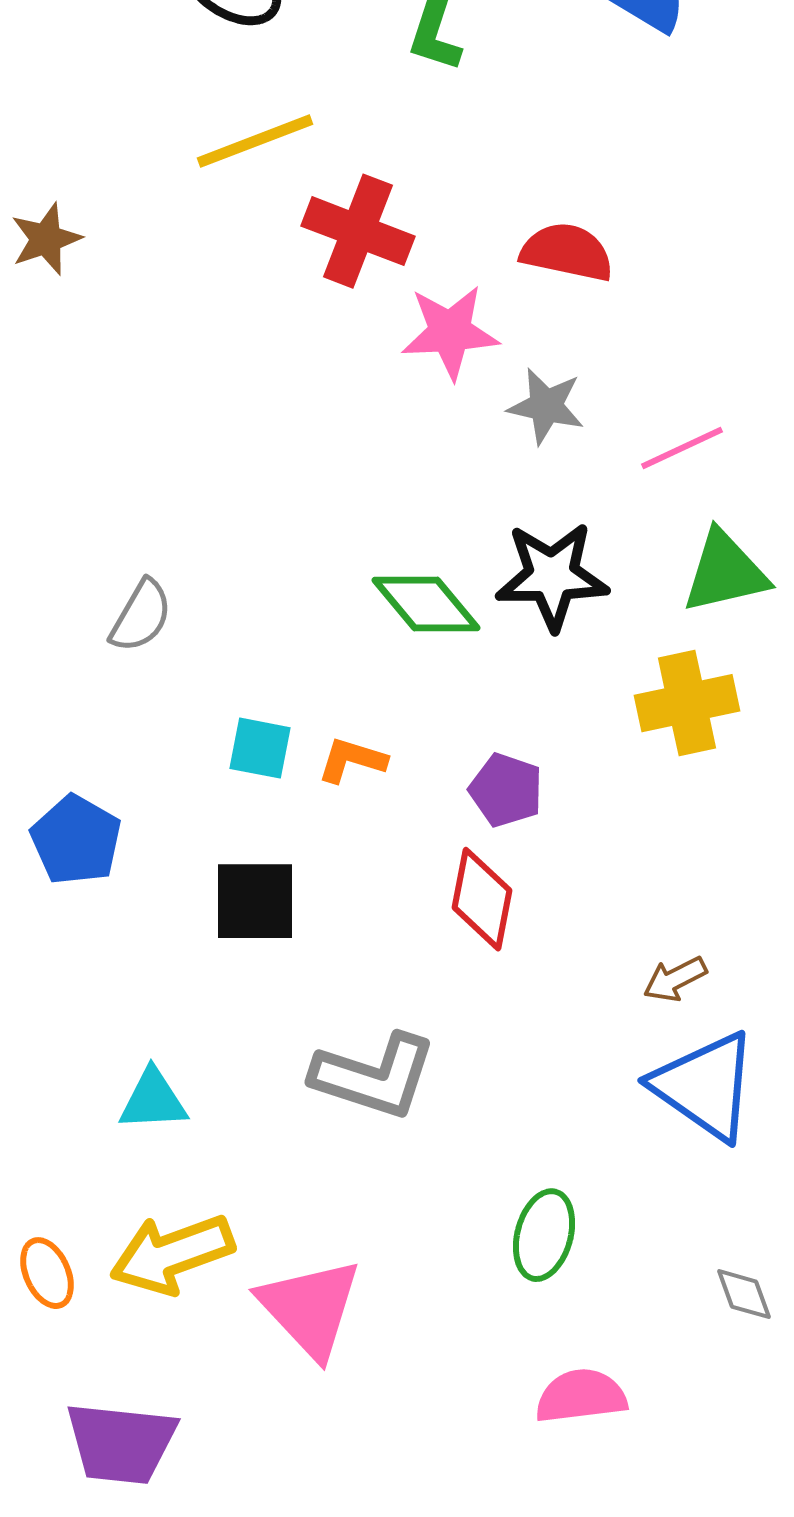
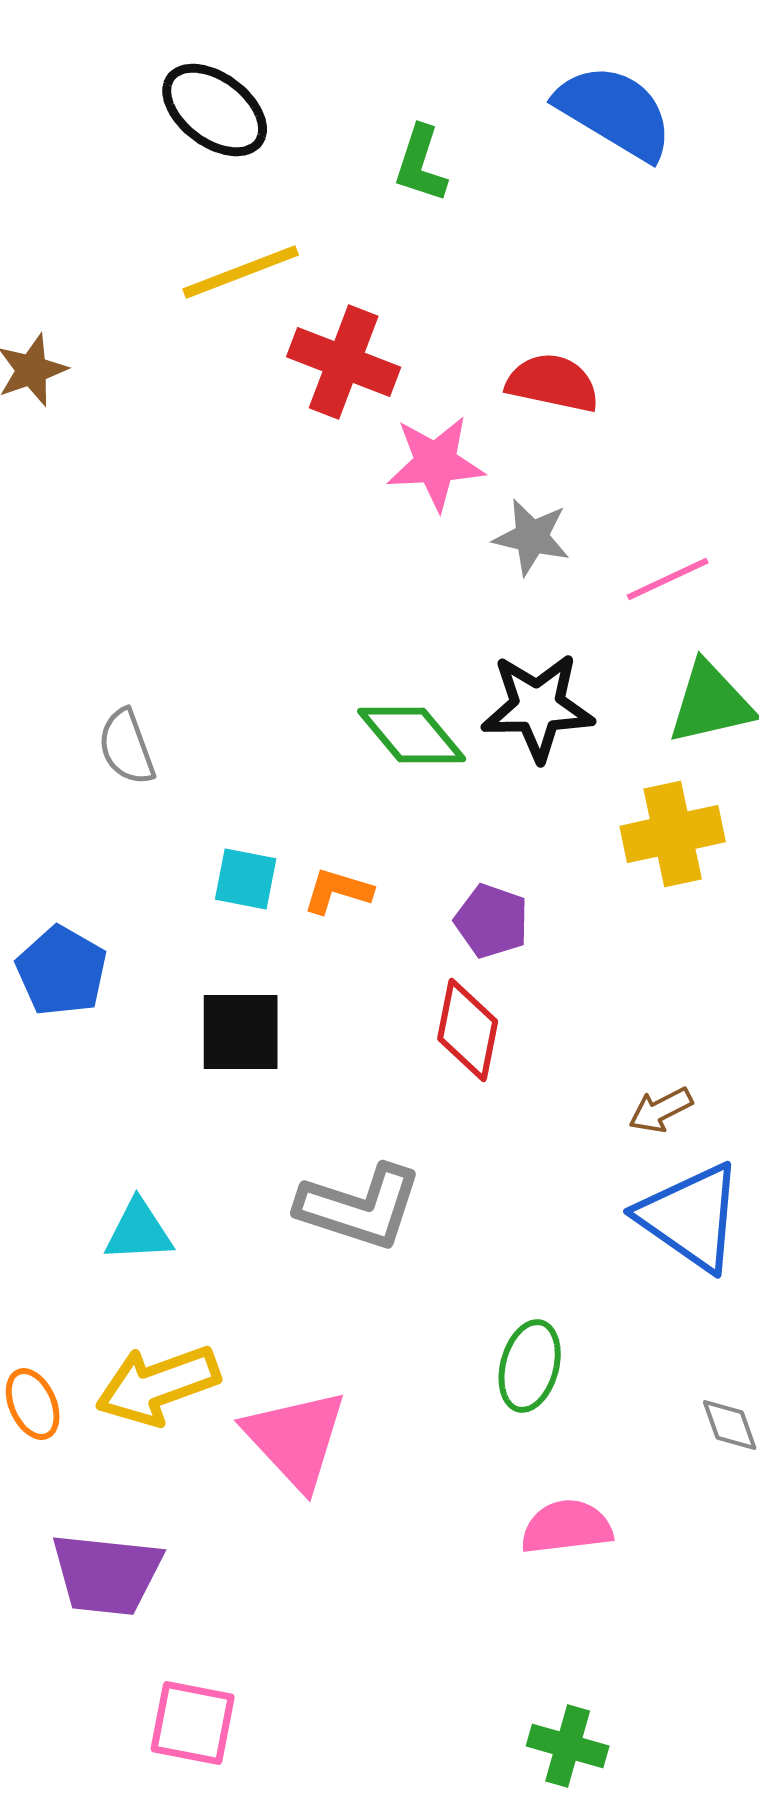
gray semicircle: (141, 616) -> (127, 747), turned 130

